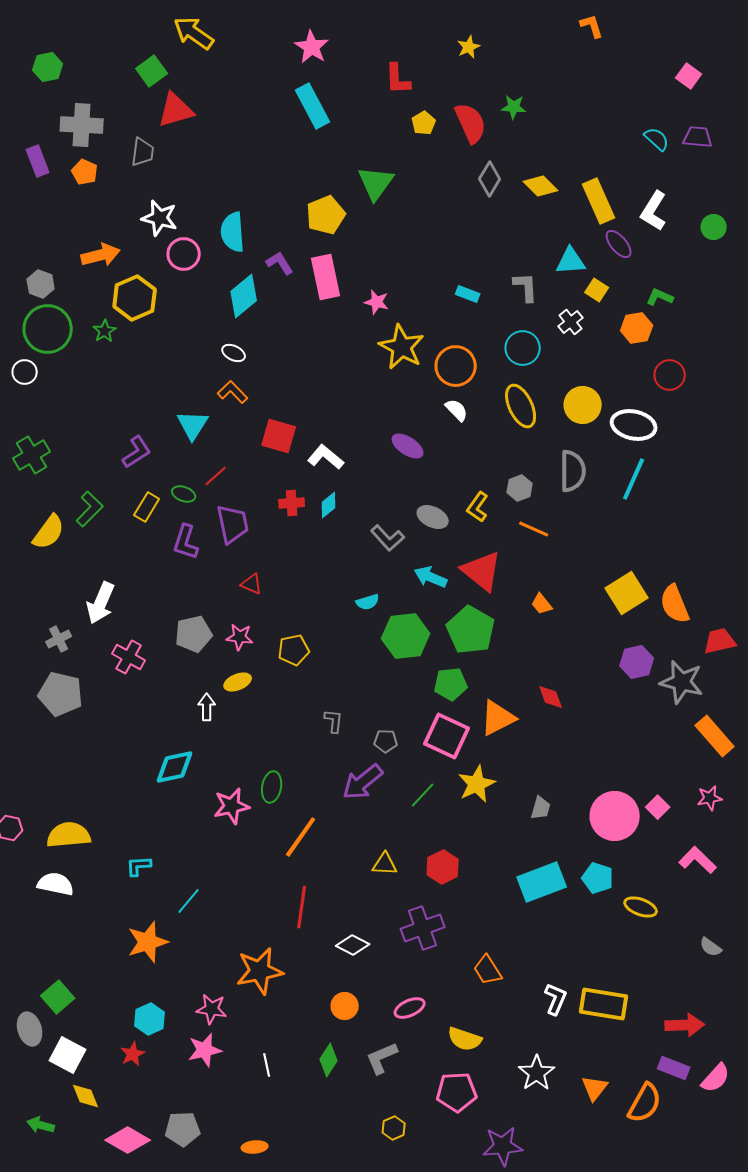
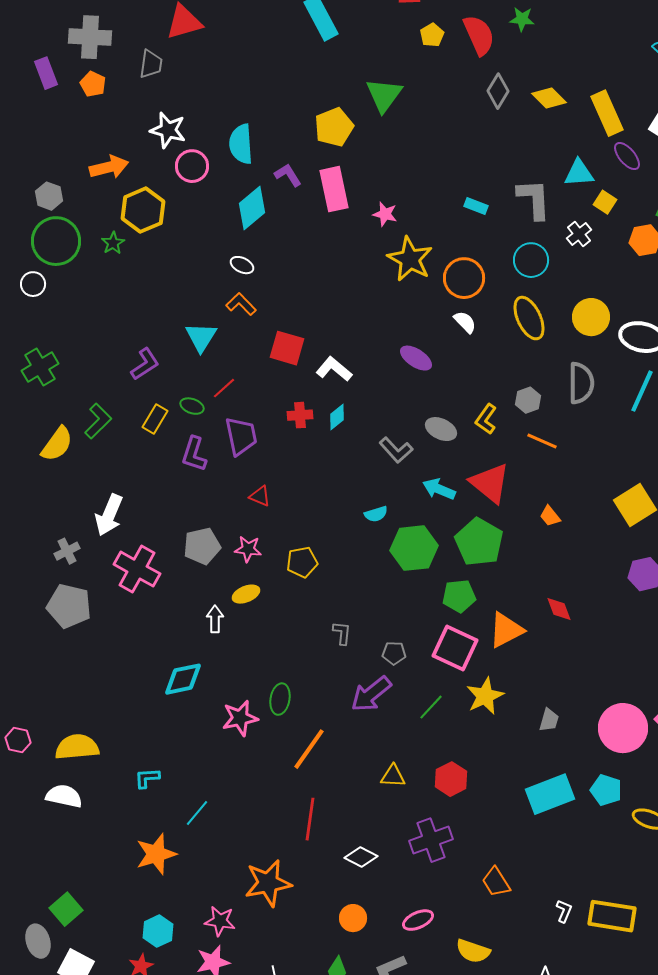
gray L-shape: (526, 287) -> (534, 199), size x1.4
pink cross: (129, 657) -> (137, 569), size x1.4
white L-shape: (556, 999) -> (564, 911), size x0.7

